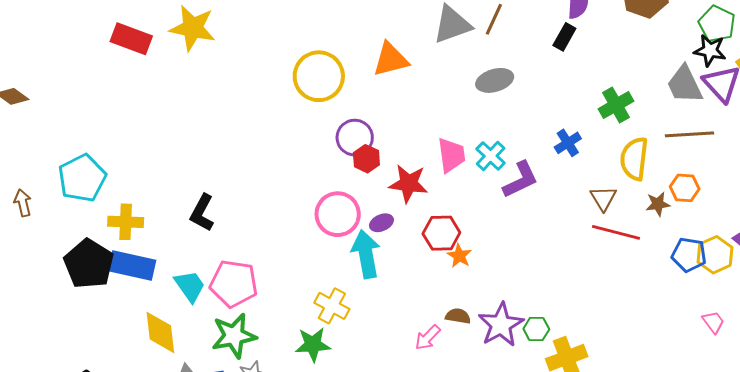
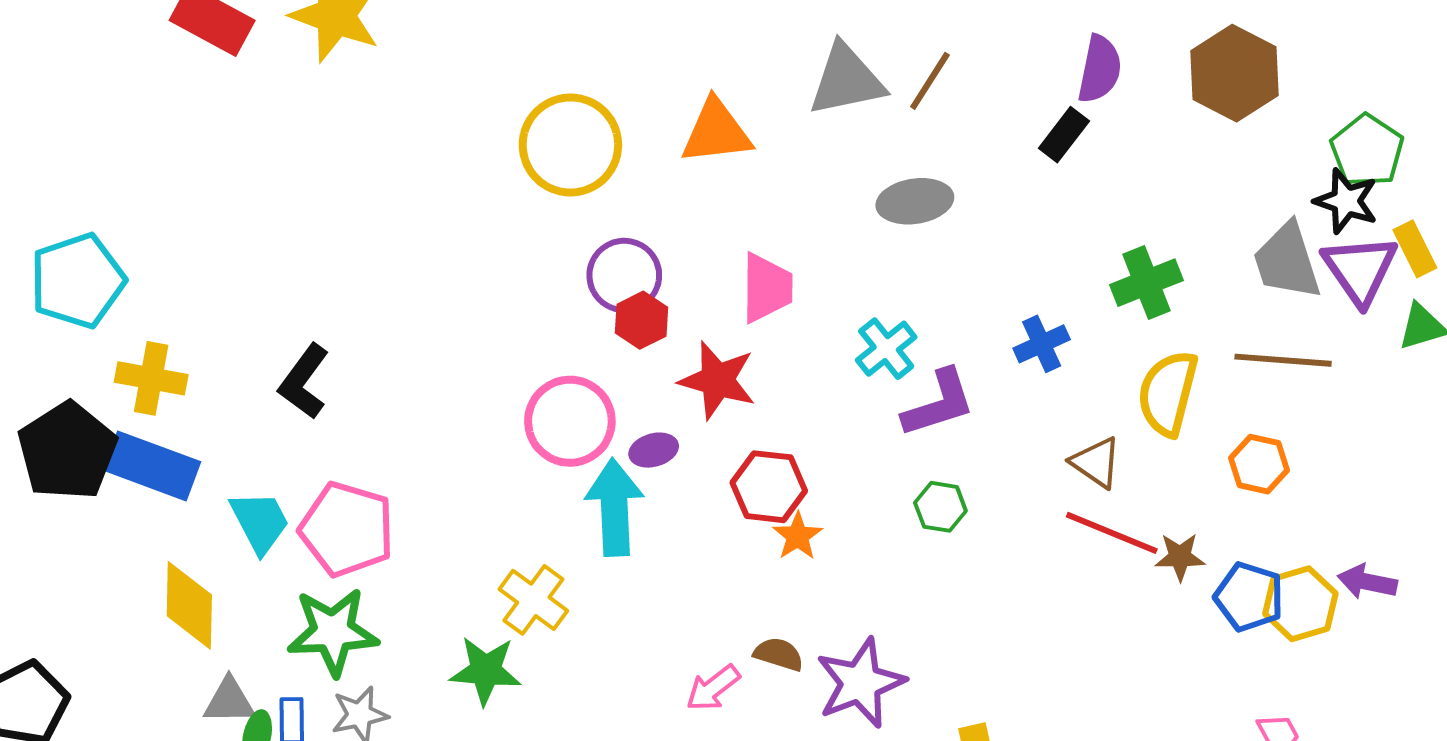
pink trapezoid: (451, 155) -> (767, 288), moved
brown triangle: (603, 198) -> (1096, 462), turned -32
brown star: (658, 204) -> (1180, 557), moved
green hexagon: (536, 329) -> (940, 507), moved

